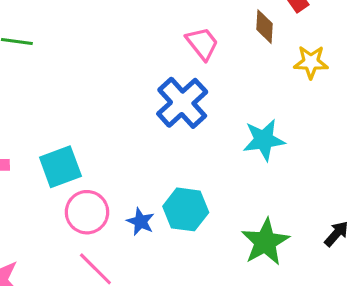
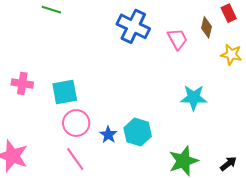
pink trapezoid: (202, 43) -> (177, 39), moved
blue cross: (182, 103) -> (133, 26), moved, turned -32

